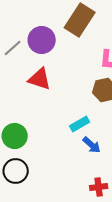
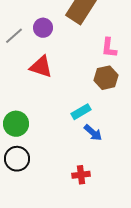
purple circle: (42, 40) -> (43, 28), size x0.7
red cross: (99, 187) -> (81, 175), moved

